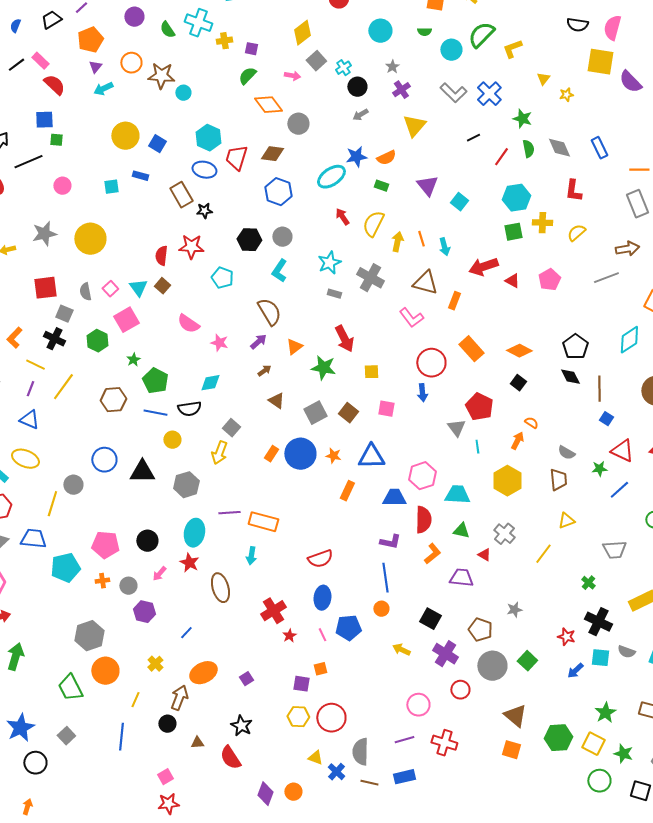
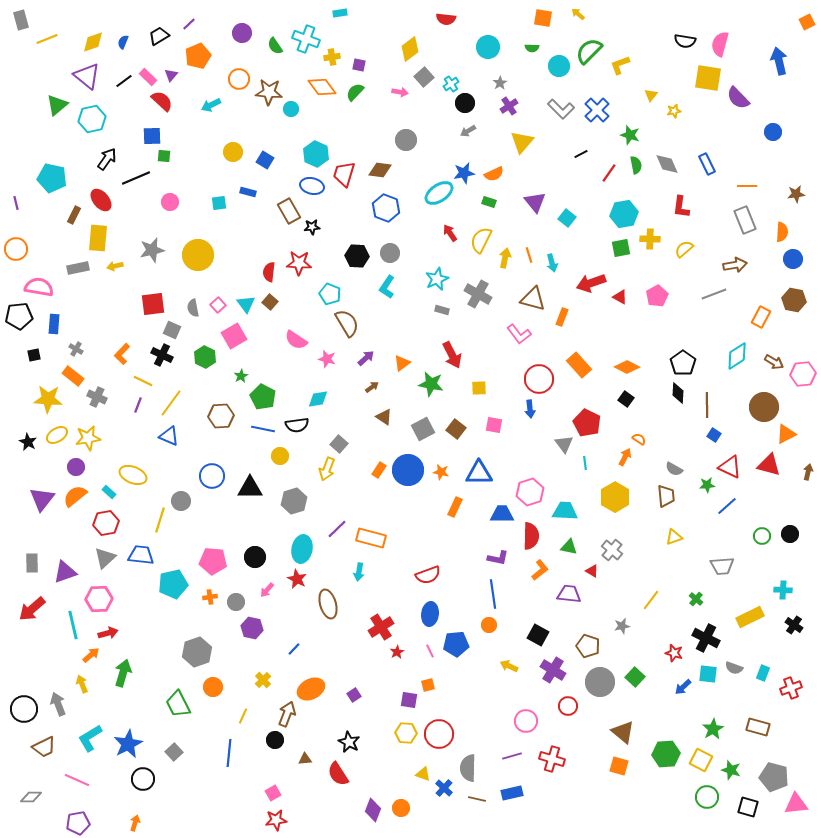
purple triangle: (95, 67) -> (171, 75), moved
orange diamond: (268, 105) -> (322, 87), moved
yellow circle: (125, 136) -> (233, 152), size x0.7
brown semicircle: (269, 312) -> (347, 323), moved
black diamond: (570, 377) -> (678, 393), turned 30
blue triangle: (29, 420) -> (169, 436), moved
purple line: (229, 513) -> (337, 529), turned -40
yellow line: (543, 554) -> (651, 600), moved
orange circle: (105, 671) -> (213, 687), size x0.7

